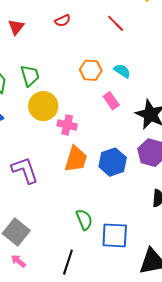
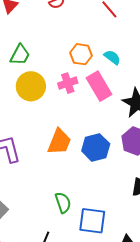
green trapezoid: (30, 76) -> (20, 55), turned 40
pink rectangle: (111, 101) -> (99, 86), size x1.6
pink cross: (67, 125) -> (68, 83), moved, turned -36

